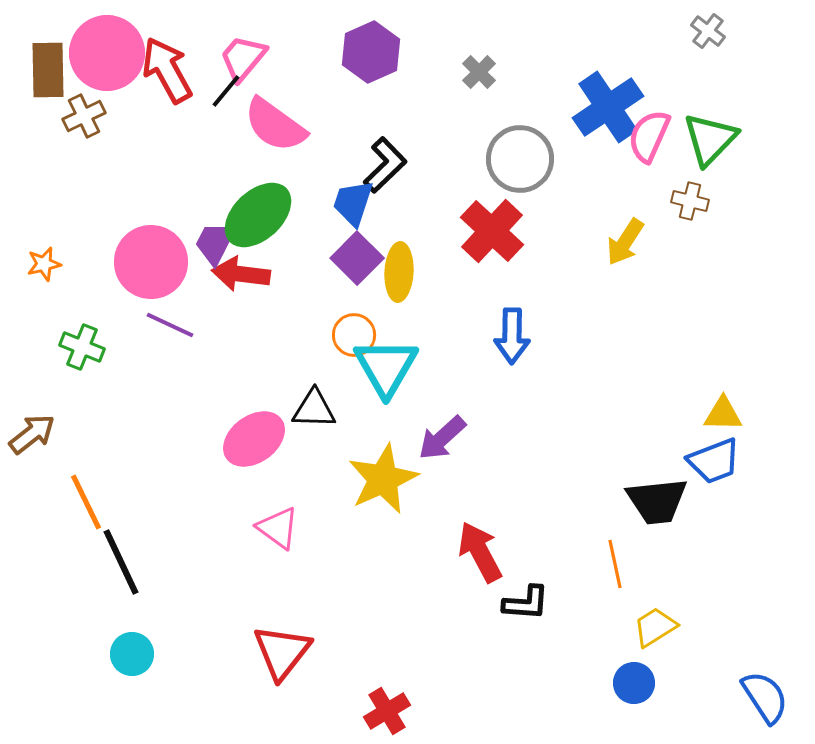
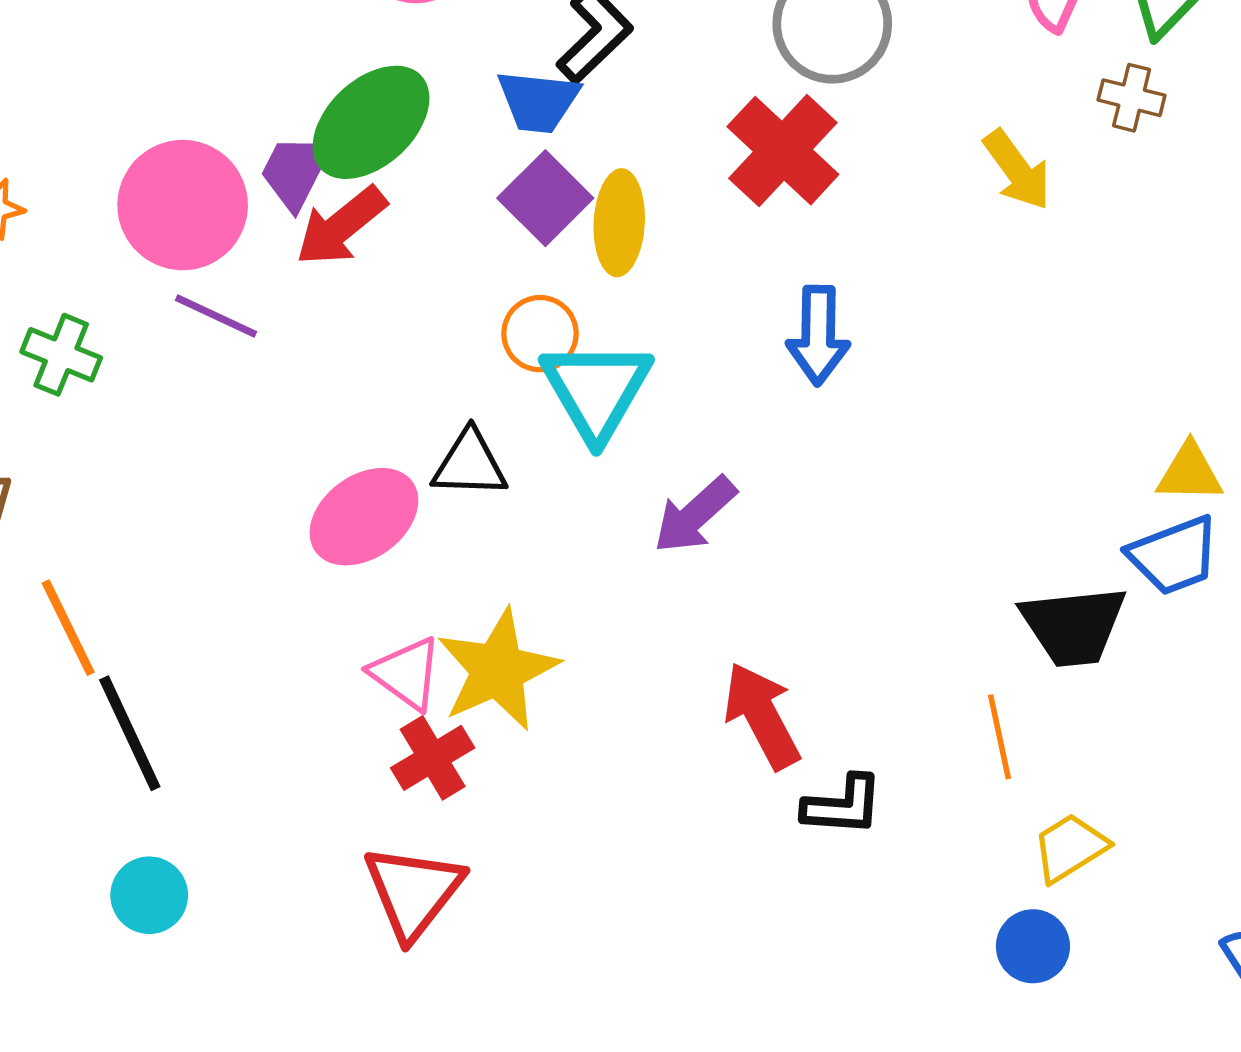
blue trapezoid: (353, 203) -> (538, 101), turned -102
yellow arrow: (625, 242) -> (1017, 170), turned -69
red arrow: (241, 274) -> (341, 226), turned -46
yellow star: (383, 479) -> (498, 670), moved
red cross: (387, 711) -> (433, 758), moved

